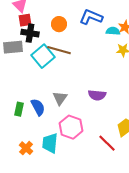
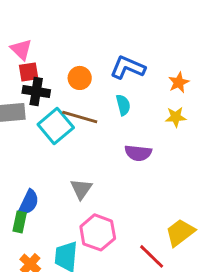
cyan semicircle: (113, 31) -> (123, 105), moved, turned 72
purple semicircle: (97, 95) -> (138, 153), moved
blue semicircle: (38, 107) -> (29, 202), moved, turned 54
green rectangle: (19, 109) -> (20, 222), moved

